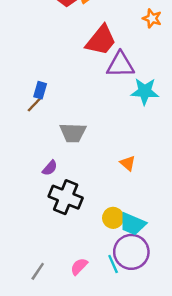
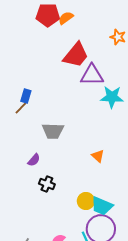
black cross: (66, 197) -> (47, 184), size x0.6

